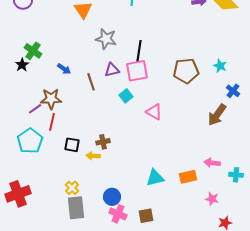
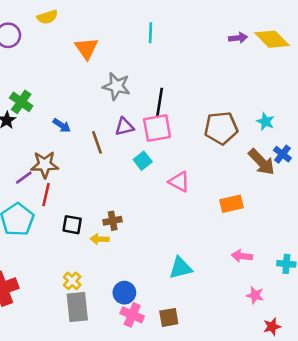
brown arrow: (217, 115) -> (262, 162), moved, turned -80
pink arrow: (212, 163) -> (242, 256), moved
orange rectangle: (188, 177) -> (231, 204), moved

